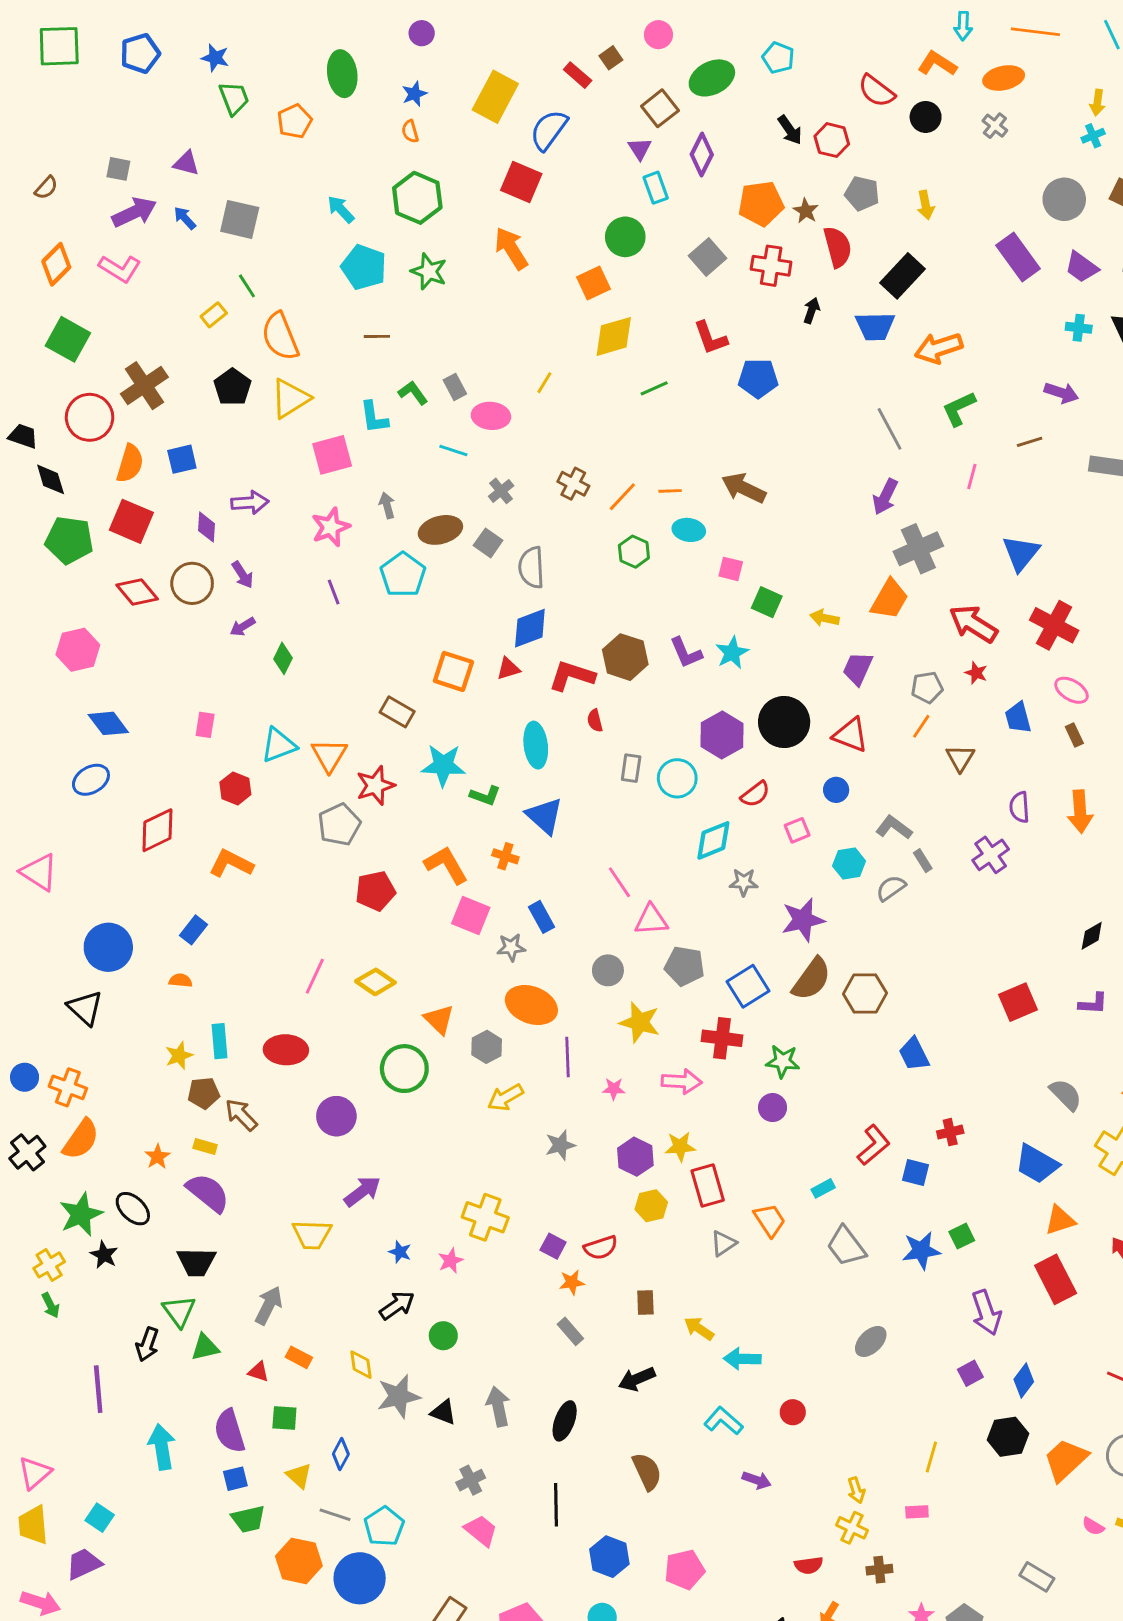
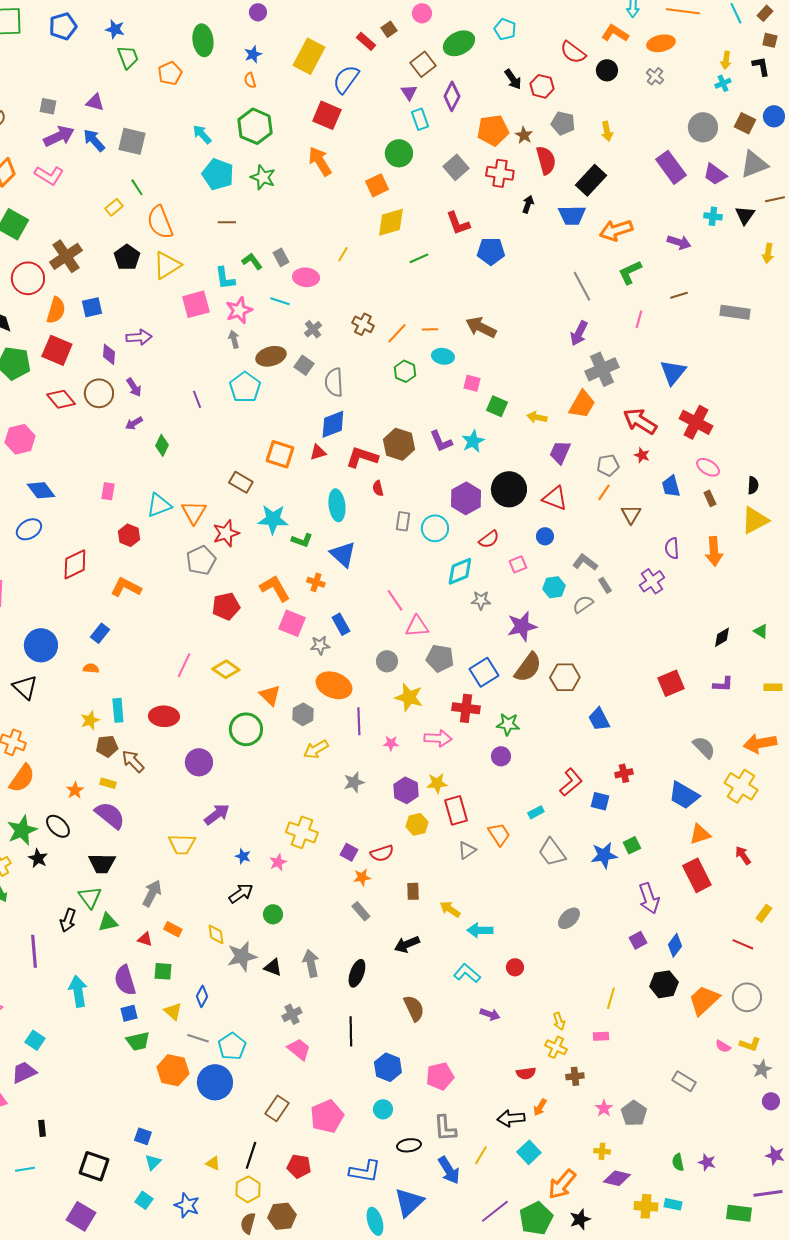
blue arrow: (185, 218) -> (94, 140), size x1.4
purple arrow: (1061, 393) -> (679, 242), moved
pink star: (331, 527) -> (239, 310), moved

